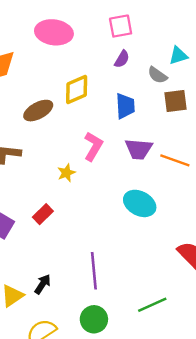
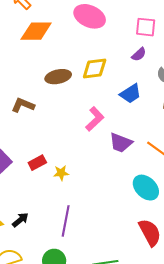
blue trapezoid: (125, 106) -> (131, 94), turned 45
purple trapezoid: (139, 149) -> (121, 143), moved
yellow star: (66, 173) -> (61, 173), moved
cyan ellipse: (140, 203) -> (146, 188), moved

